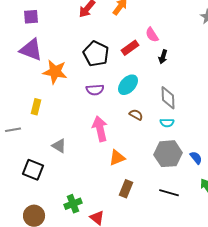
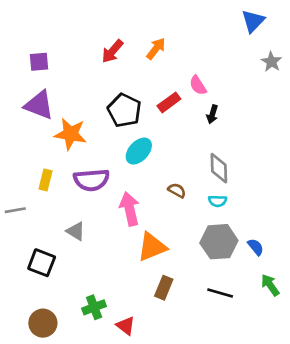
cyan ellipse: (128, 85) -> (139, 151), moved
purple semicircle: (95, 90) -> (91, 180), moved, size x1.5
orange triangle: (117, 158) -> (152, 247), size x1.4

